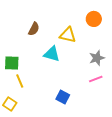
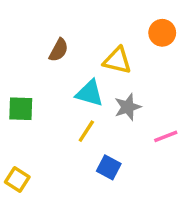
gray star: (97, 58) -> (128, 107), moved
yellow line: (20, 81) -> (86, 131), moved, turned 56

